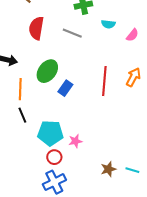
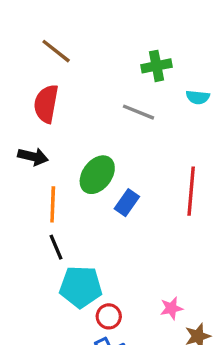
red semicircle: (36, 28) -> (46, 104), moved
cyan pentagon: (50, 133) -> (81, 287), moved
pink star: (75, 141) -> (171, 308), moved

